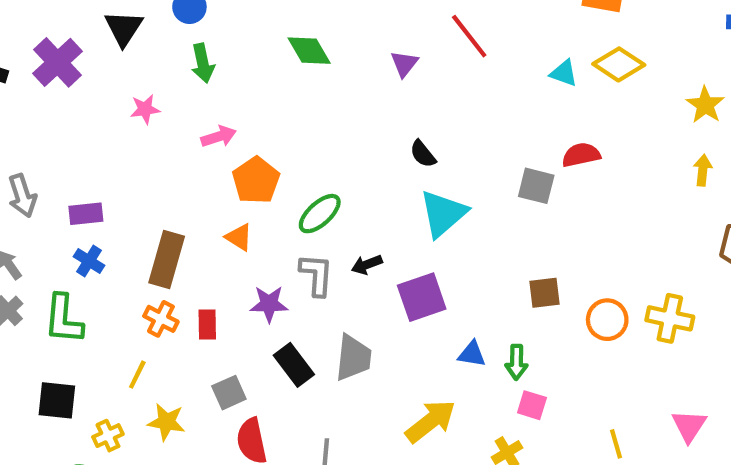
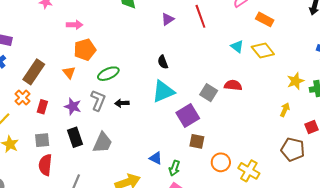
purple square: (422, 297) -> (188, 116), moved, turned -30

